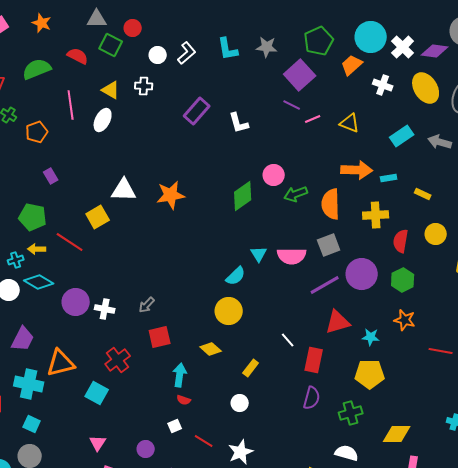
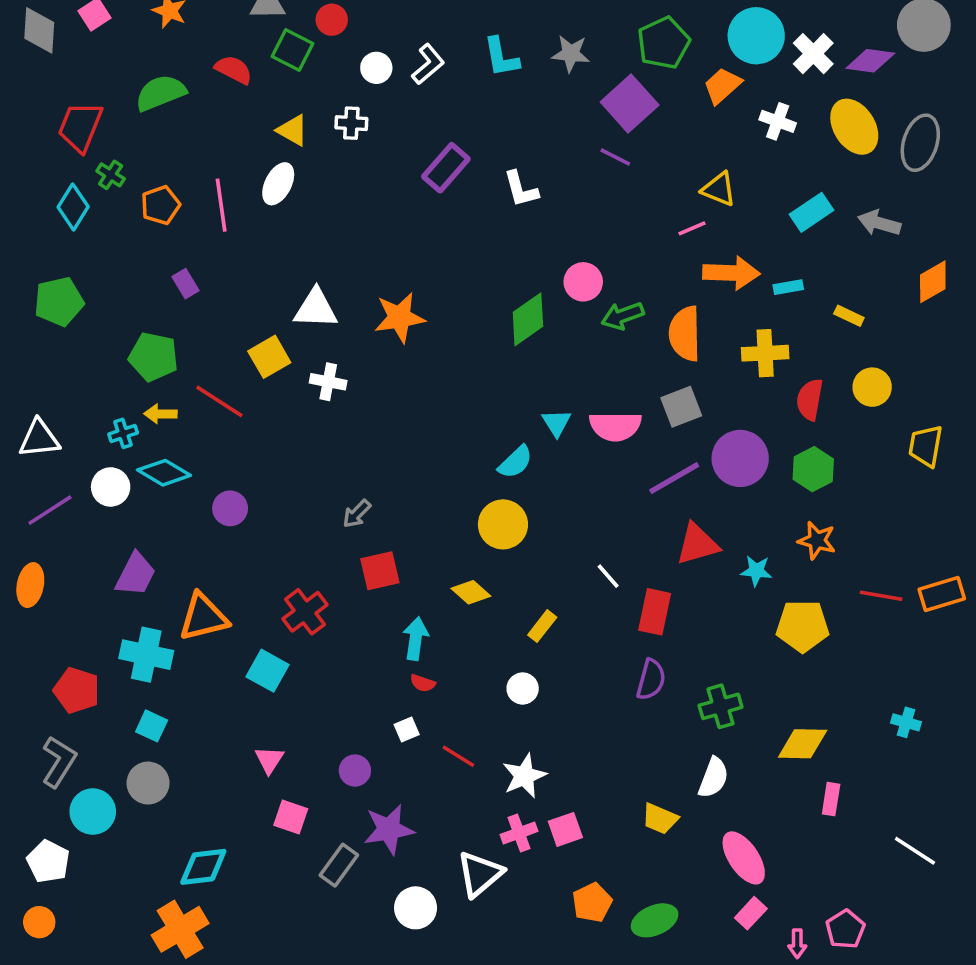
pink line: (71, 105) -> (221, 205), moved
pink line: (313, 119) -> (692, 228), moved
purple circle: (76, 302) -> (230, 508), size x0.7
white cross: (105, 309) -> (328, 382), moved
yellow pentagon: (370, 374) -> (803, 626), moved
white semicircle: (347, 453) -> (713, 778), turned 95

